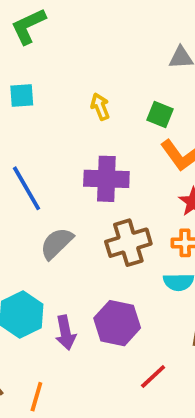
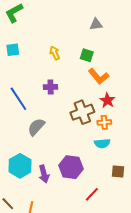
purple cross: (106, 179) -> (51, 87), moved, size x0.6
brown cross: (128, 243) -> (82, 112), moved

